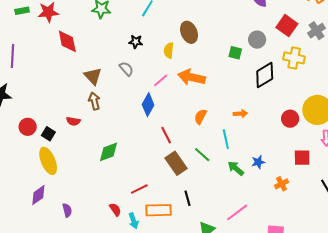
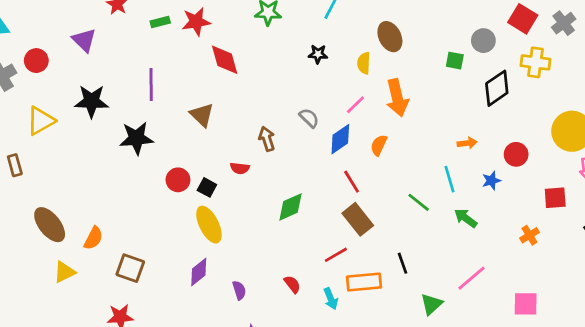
gray semicircle: (126, 69) -> (309, 118), moved
brown triangle: (93, 76) -> (202, 115), moved
orange arrow: (191, 77) -> (397, 98), turned -112
blue diamond: (148, 105) -> (340, 139), turned 30
orange semicircle: (200, 117) -> (379, 145), moved
red circle: (290, 119) -> (516, 154), moved
red line: (166, 135) -> (352, 182), moved
blue star: (258, 162) -> (491, 181), moved
brown rectangle: (176, 163) -> (358, 219), moved
red semicircle: (115, 209) -> (292, 284), moved

